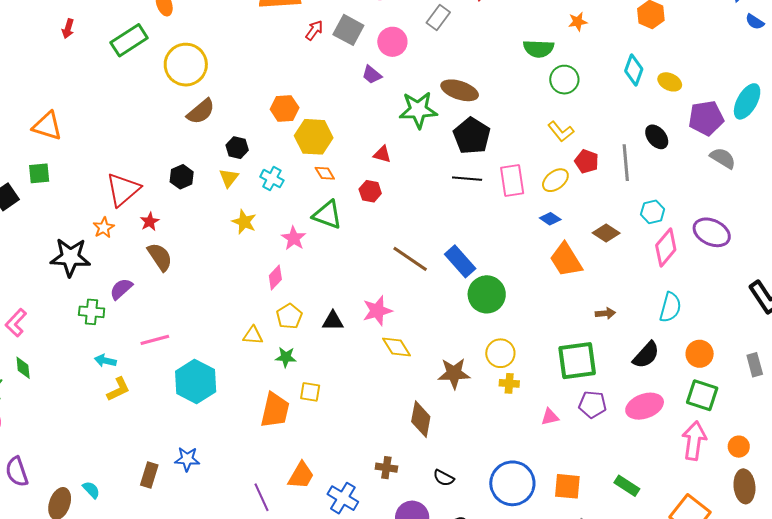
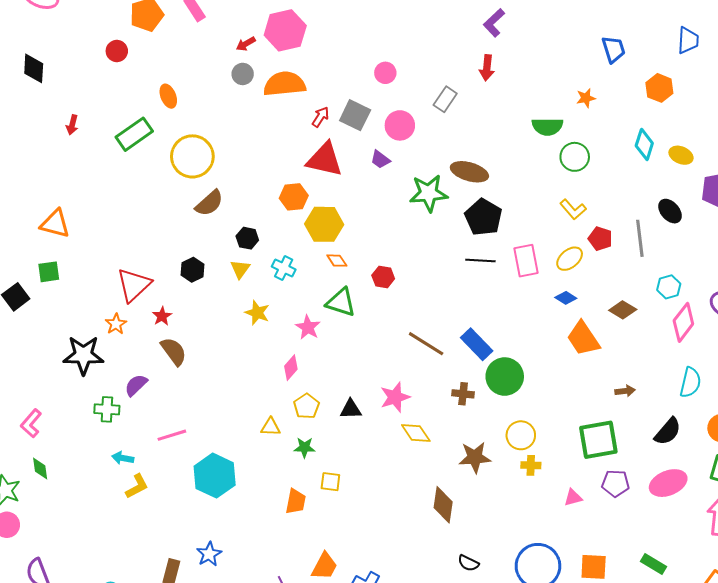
red triangle: (382, 154) -> (325, 160), moved, size x2.0
orange trapezoid: (275, 410) -> (296, 501), size x0.7
blue star: (187, 459) -> (209, 554), turned -30
brown cross: (386, 468) -> (463, 394), moved

